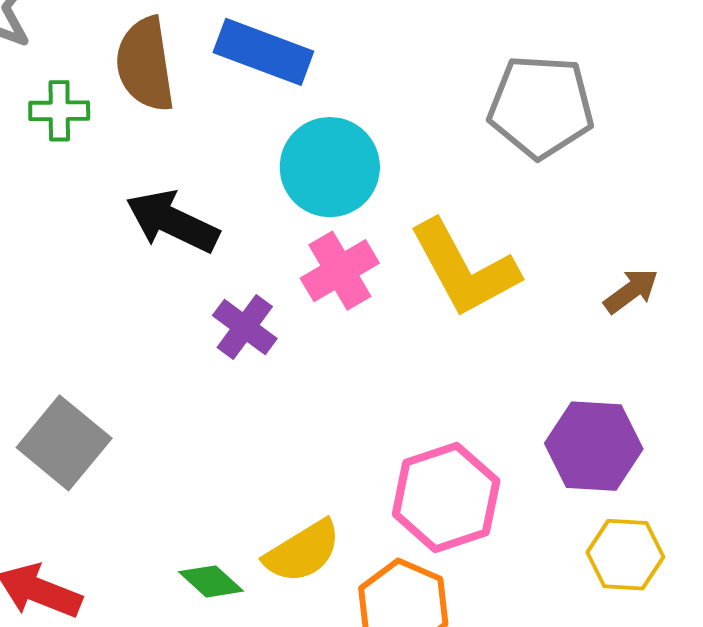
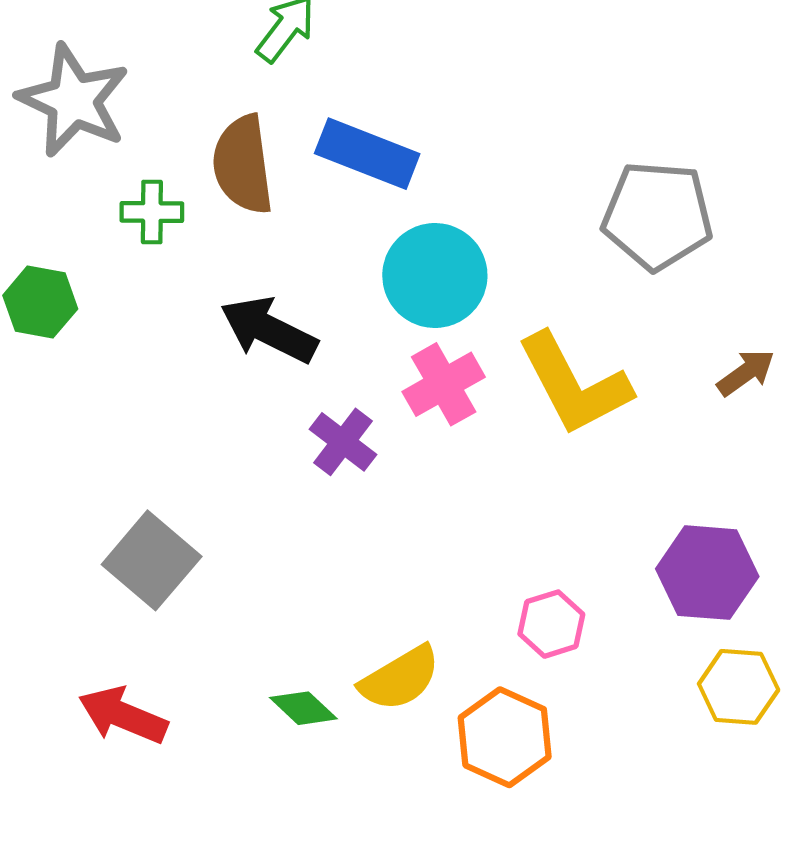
brown arrow: (631, 291) -> (746, 373), moved
pink hexagon: (446, 497) -> (551, 624), size x0.6

